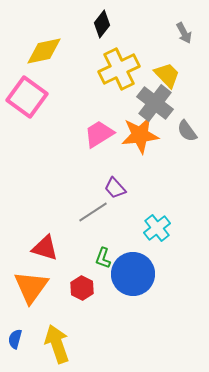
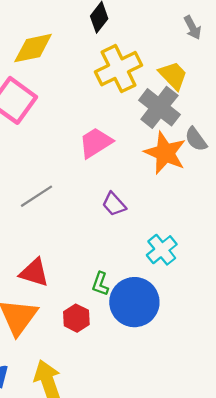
orange star: (140, 135) -> (165, 153), moved, turned 30
gray line: (93, 212) -> (36, 196), moved

